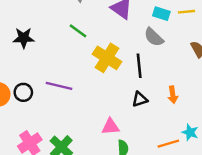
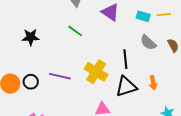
gray semicircle: (154, 37) -> (148, 42), moved
yellow cross: (107, 58) -> (96, 72), moved
black triangle: (140, 99) -> (126, 87), size x1.6

